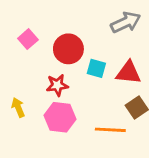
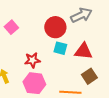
red circle: (68, 49) -> (55, 27), moved

